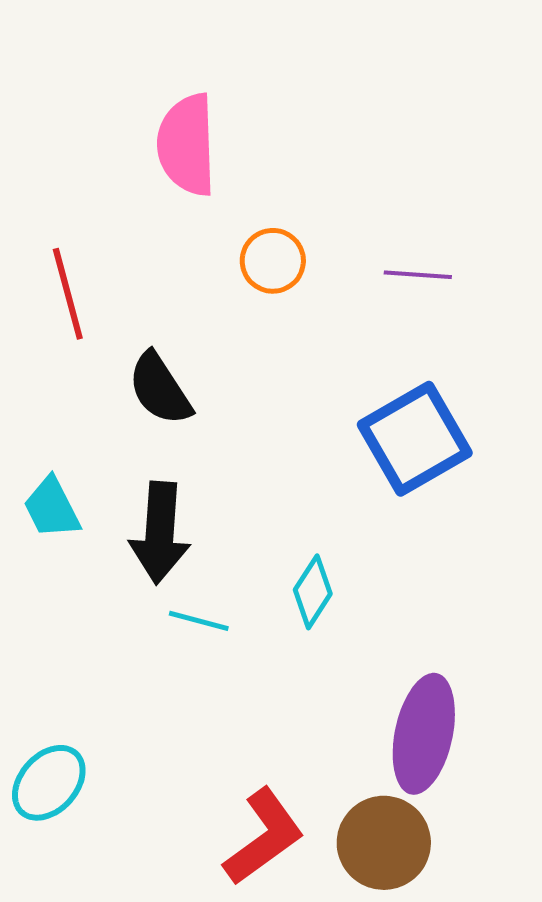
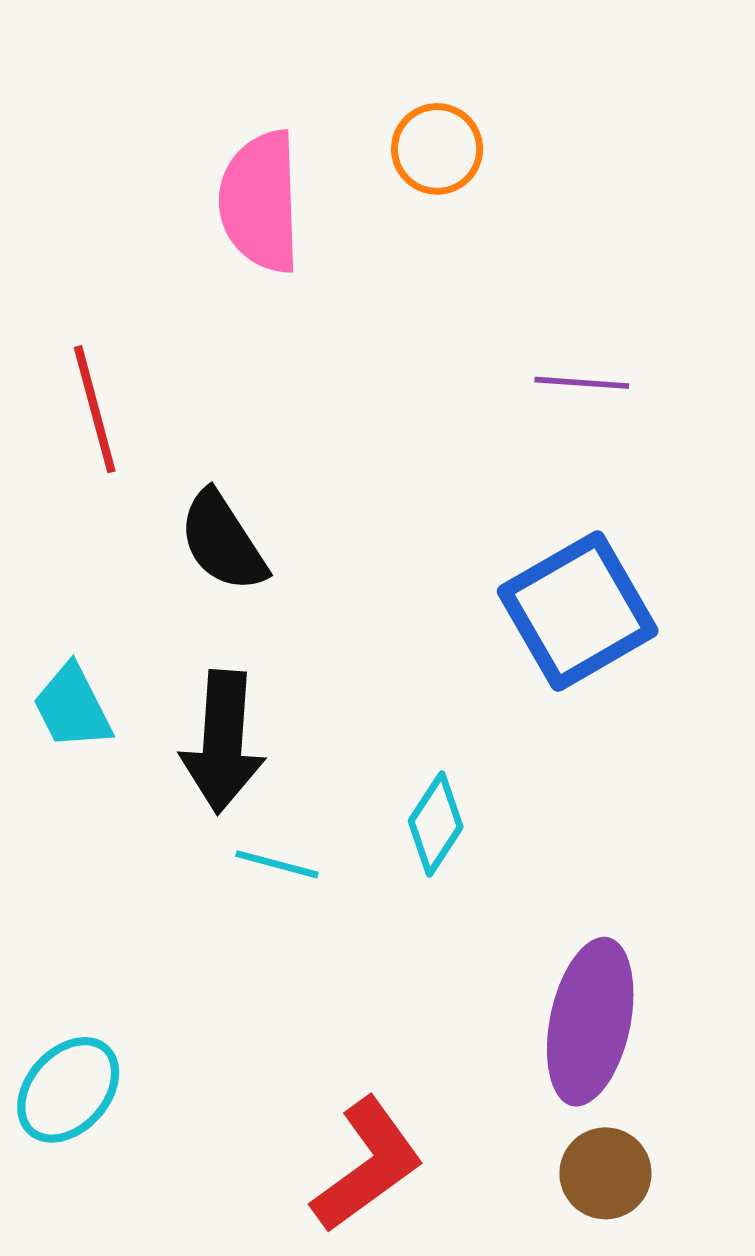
orange circle: (273, 261) -> (437, 149), moved
brown circle: (384, 843) -> (605, 1173), moved, size x0.7

